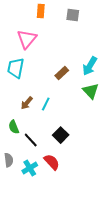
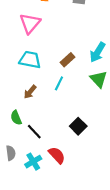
cyan trapezoid: (16, 68) -> (30, 60), moved, turned 90
cyan line: (46, 104) -> (59, 83), moved
black square: (61, 135) -> (78, 126), moved

